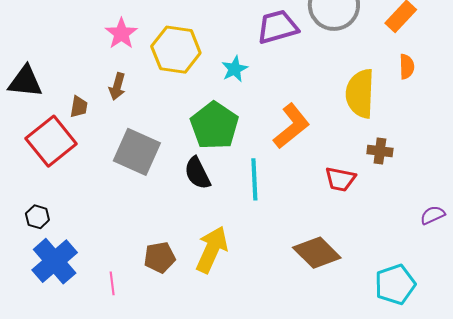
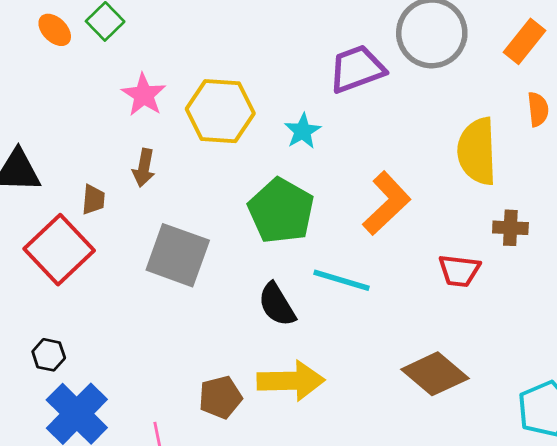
black semicircle: (197, 173) -> (277, 305), moved
cyan line: (254, 179) -> (341, 280), turned -66
yellow arrow: (212, 250) -> (291, 381), turned 69

